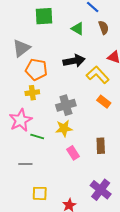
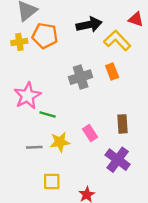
yellow cross: (32, 93) -> (19, 42), moved
orange rectangle: (104, 102) -> (112, 72), moved, turned 32
yellow star: (64, 128) -> (60, 142), moved
purple cross: (101, 190) -> (118, 160), moved

